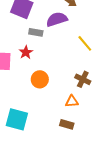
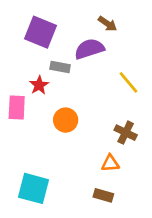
red star: (26, 52) -> (39, 85), moved
orange circle: (40, 79) -> (66, 120), moved

